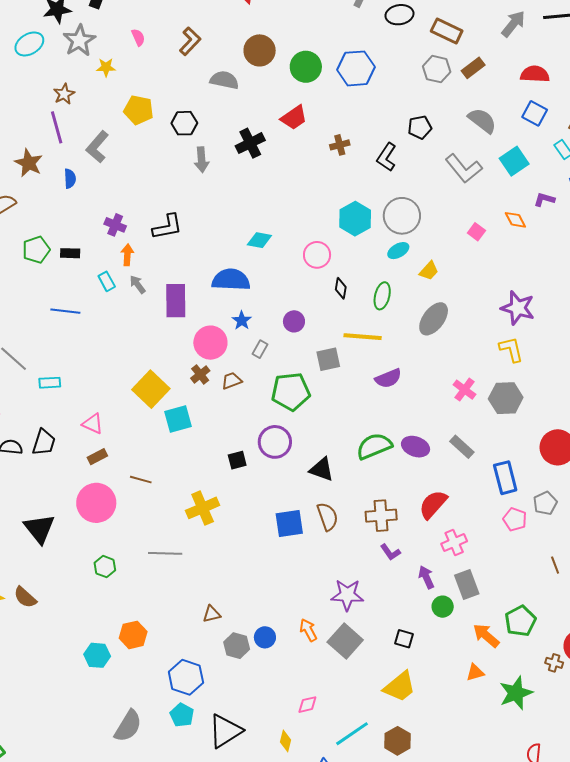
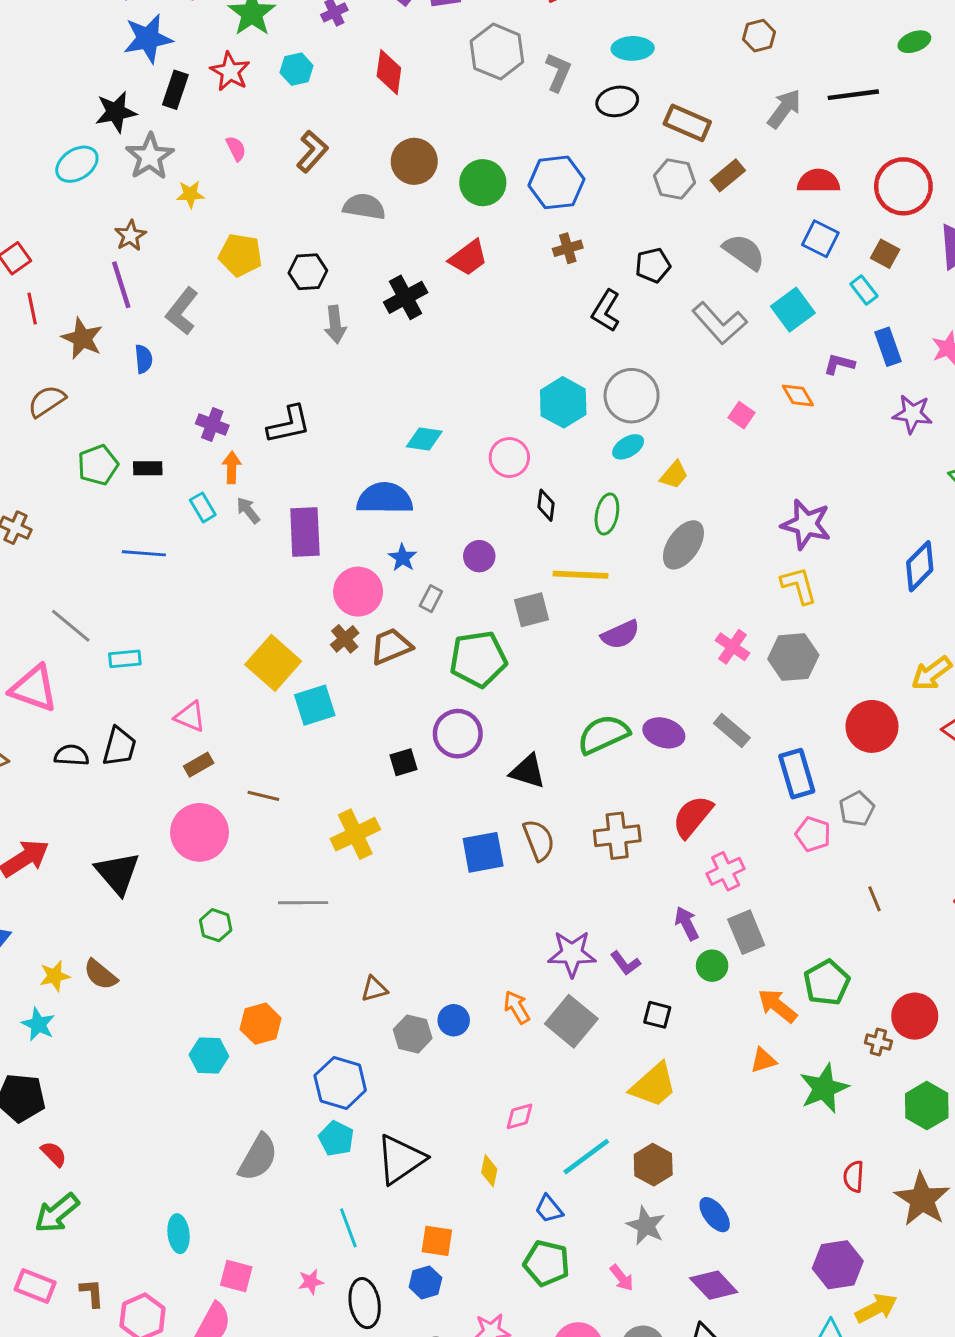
brown cross: (340, 145) -> (568, 248), moved
brown trapezoid: (232, 381) -> (391, 646), size x1.4
purple L-shape: (390, 552) -> (625, 963), moved

